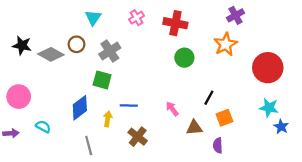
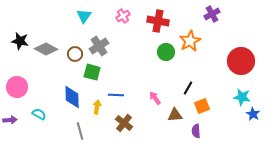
brown circle: (76, 44) -> (75, 54), moved
orange star: (226, 44) -> (190, 41), moved
blue diamond: (80, 108) -> (72, 97), turned -55

